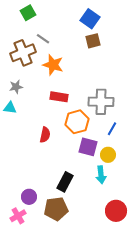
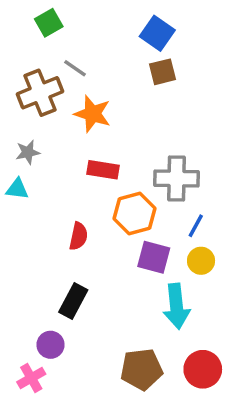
yellow circle: (108, 155) -> (201, 261), moved
cyan arrow: (101, 175) -> (176, 306), size x1.4
black rectangle: (65, 182) -> (73, 301), moved
brown pentagon: (56, 209) -> (142, 369), moved

